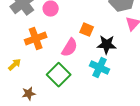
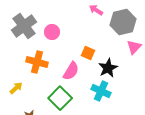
orange cross: (36, 39) -> (37, 62), turned 35
black star: (107, 45) -> (108, 68), turned -30

